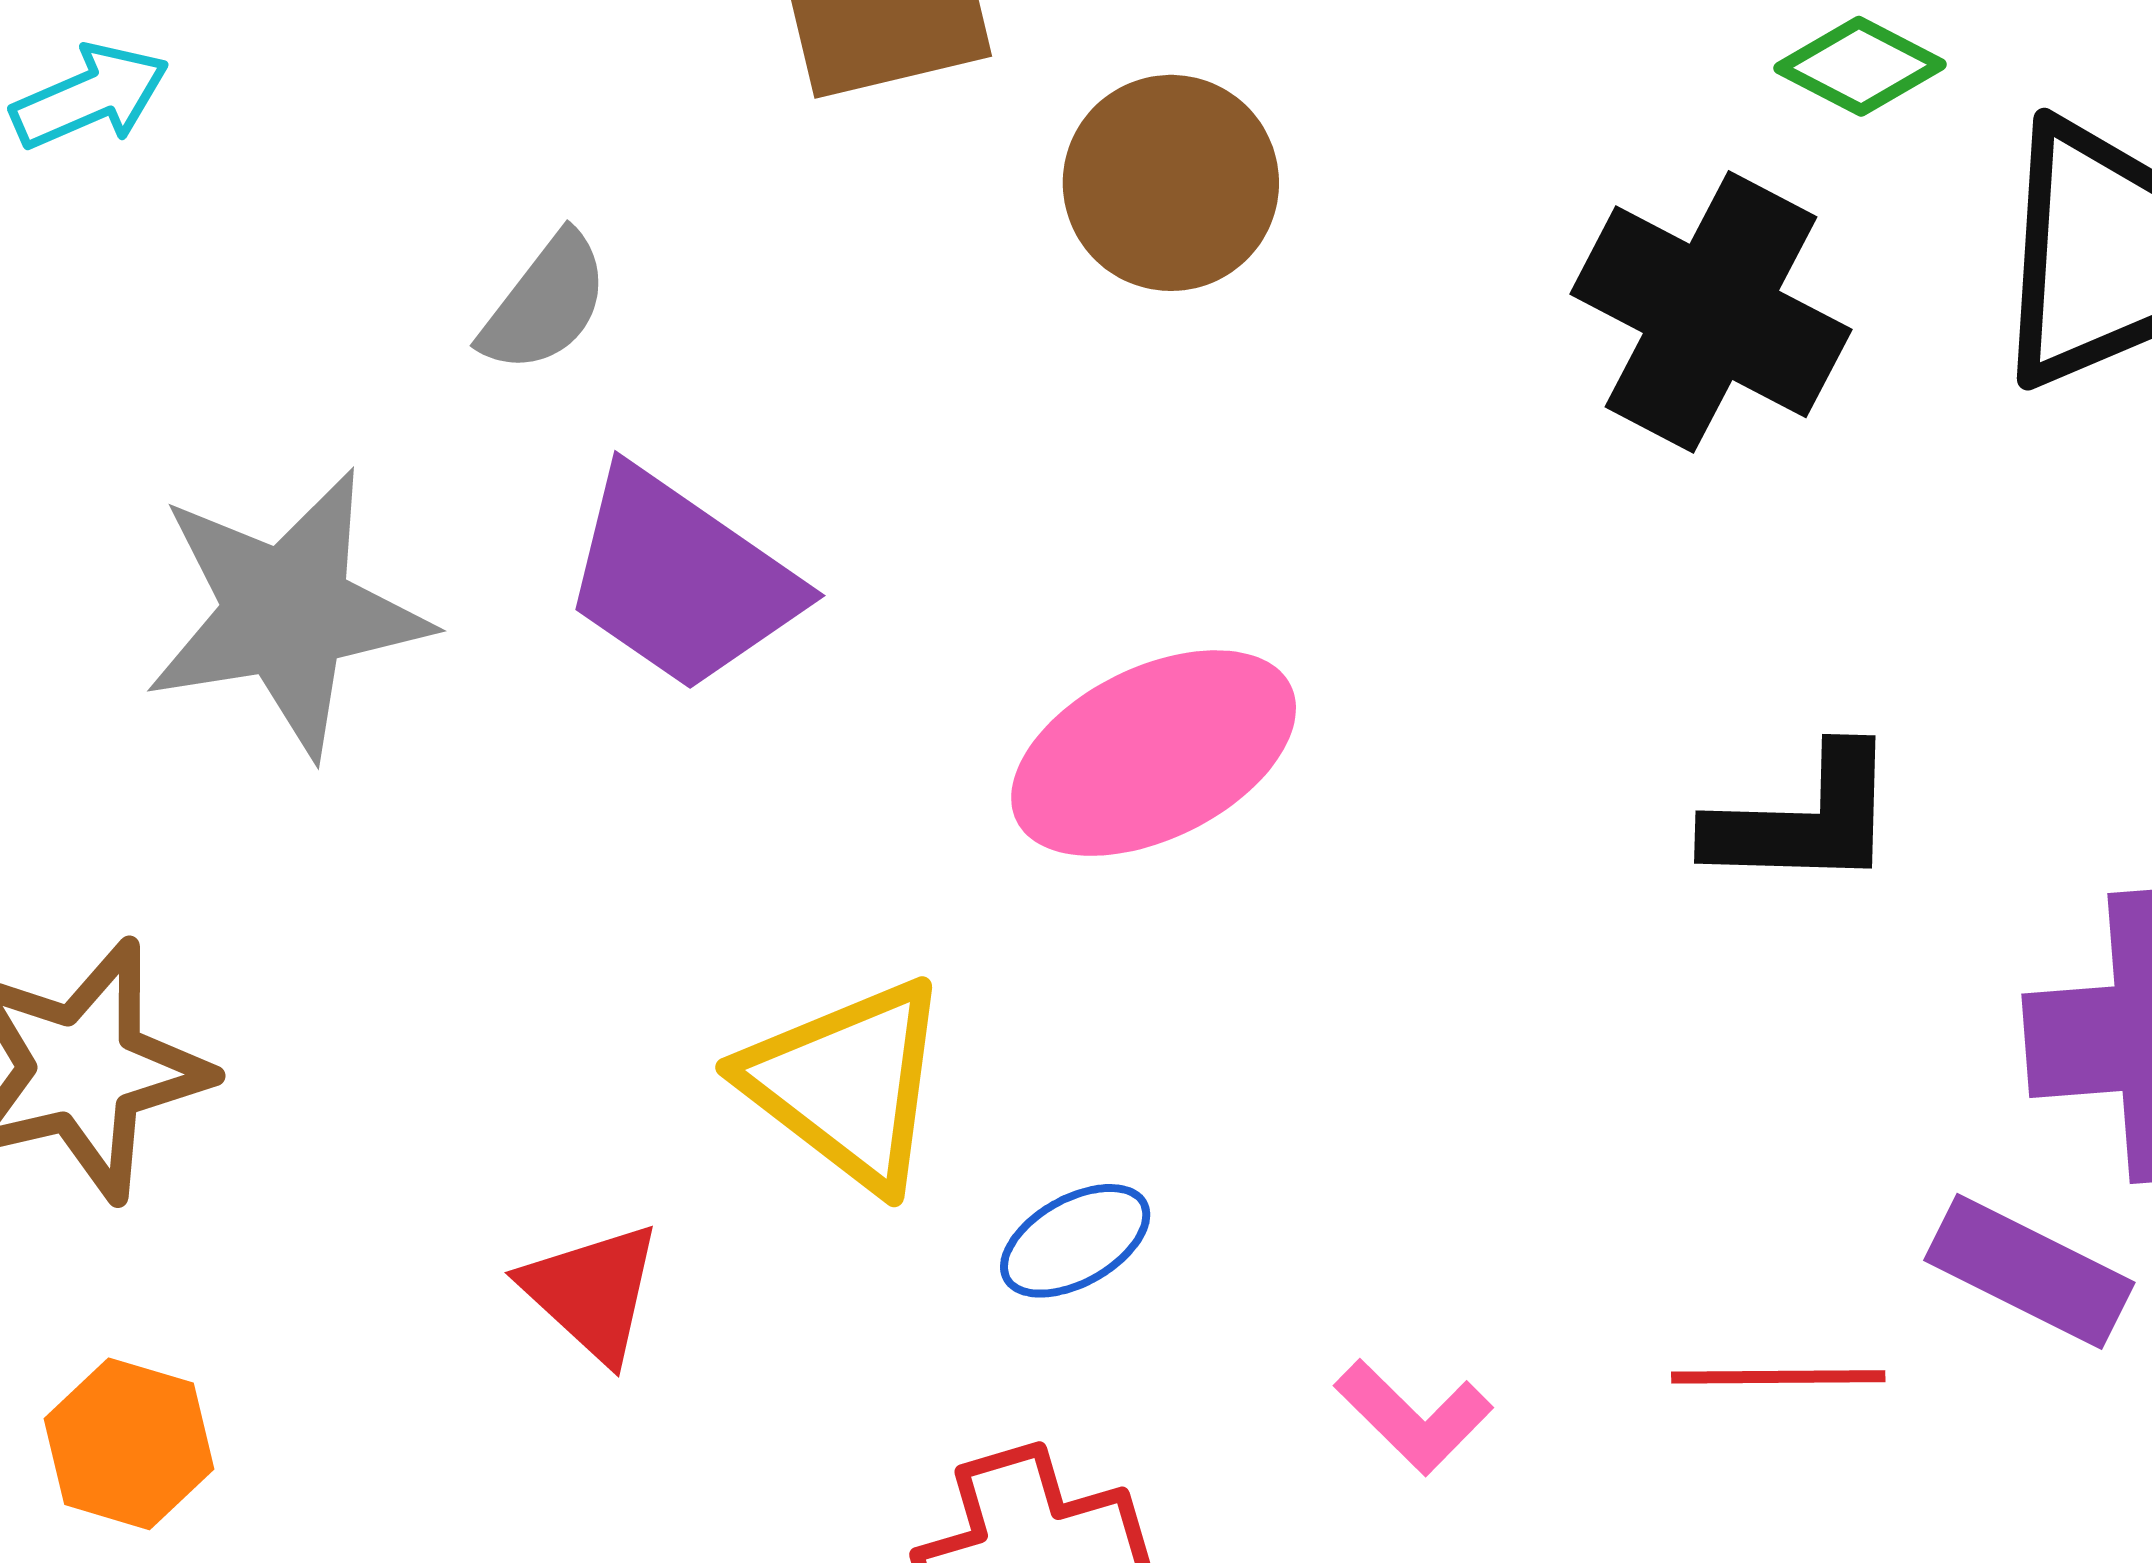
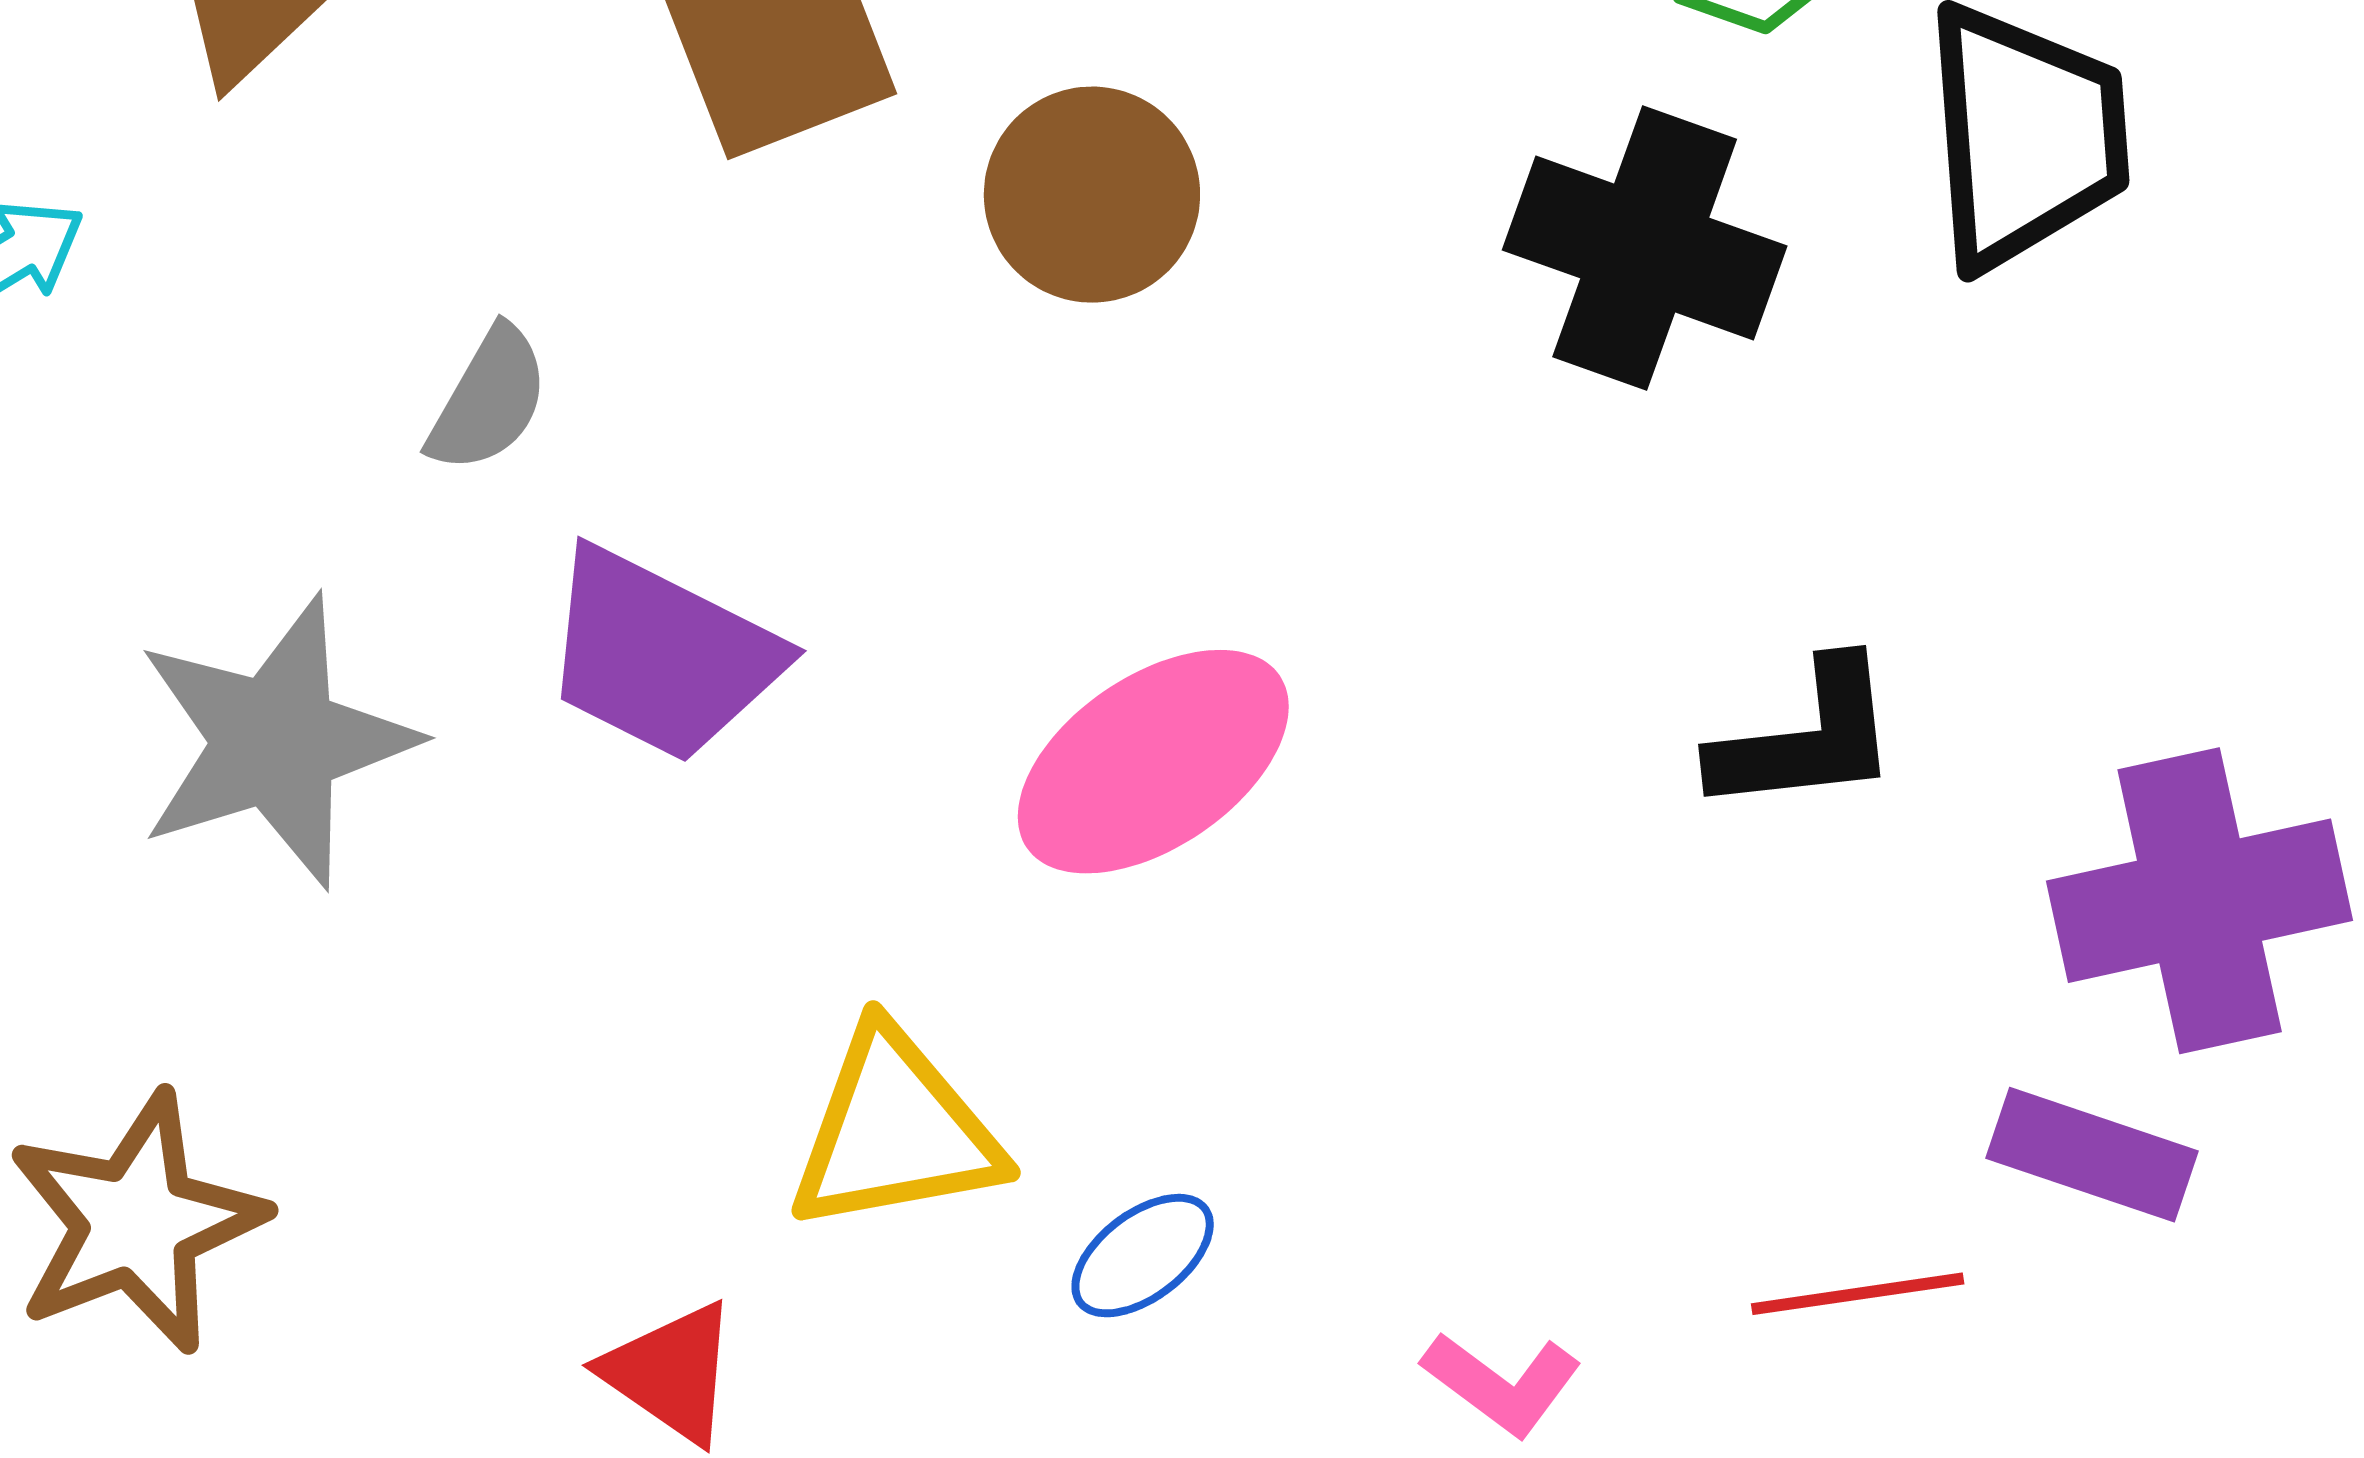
yellow triangle: (847, 1084) -> (895, 1131), turned -40

